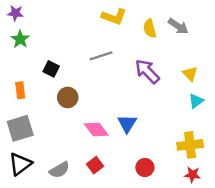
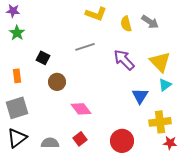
yellow triangle: (190, 74) -> (160, 62), size x1.6
blue triangle: (127, 124) -> (140, 96), moved
red circle: (145, 168) -> (122, 141), size x1.5
gray semicircle: (59, 170) -> (50, 143), turned -150
red star: (192, 175) -> (170, 143), moved

